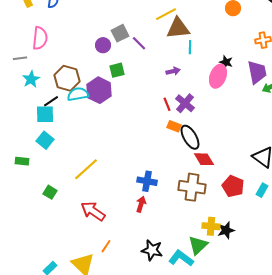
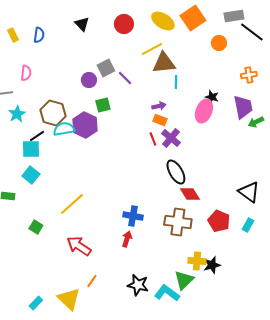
pink semicircle: (40, 38) -> (26, 73), size x0.7
orange rectangle: (174, 126) -> (160, 120), moved

